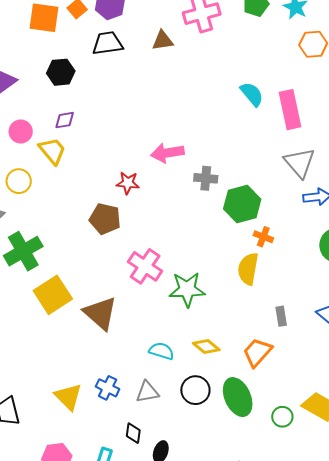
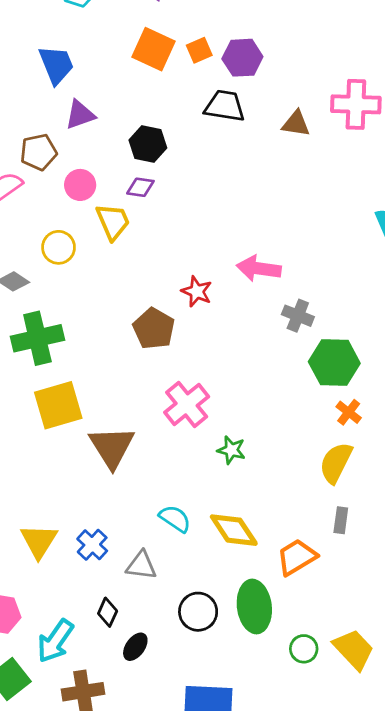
black hexagon: (61, 72) -> (148, 144), moved
yellow semicircle: (248, 269) -> (336, 463), moved
green star: (187, 289) -> (231, 450), size x0.6
yellow diamond: (206, 346) -> (234, 530), size x1.4
black circle: (195, 390) -> (198, 612), moved

